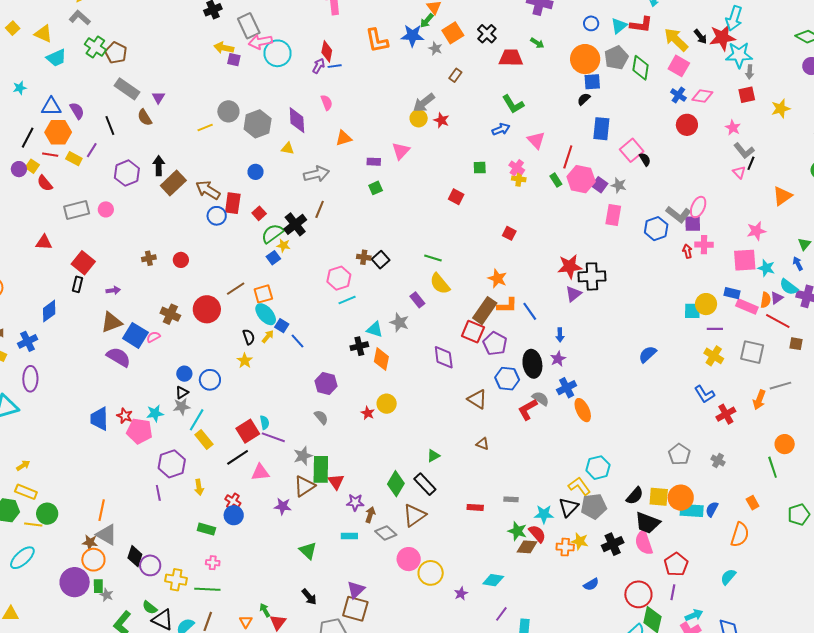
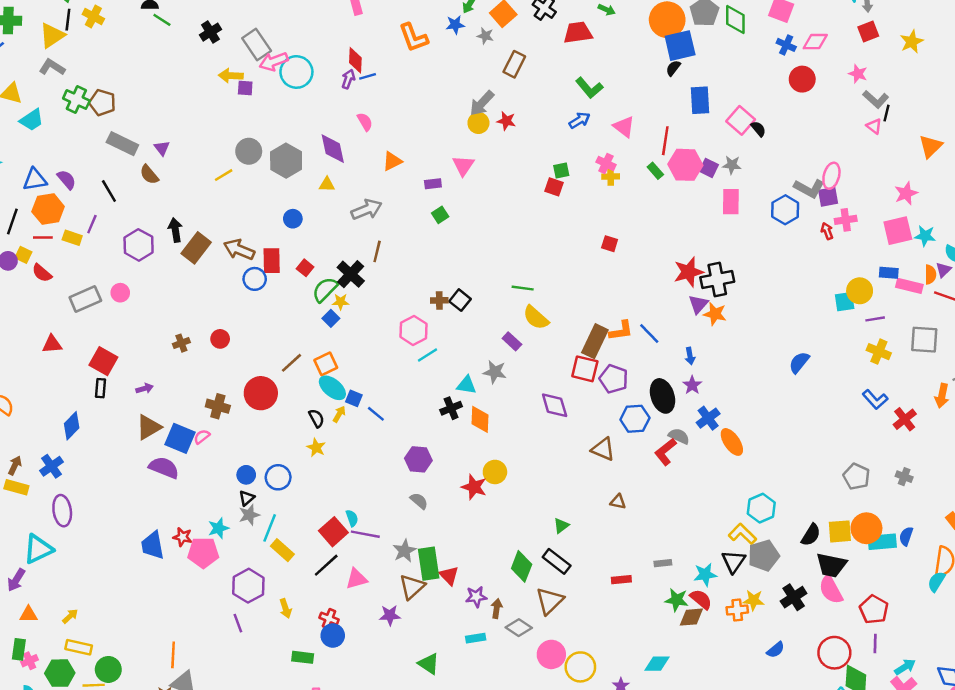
blue star: (412, 36) -> (455, 25), size x0.7
brown rectangle: (455, 75) -> (514, 64), size x1.5
blue square: (592, 82) -> (680, 46), size x1.5
red square: (456, 197) -> (554, 187), moved
orange star: (497, 278) -> (715, 314), moved
red star: (368, 413) -> (474, 487), size x1.5
cyan semicircle: (728, 577) -> (936, 582), moved

